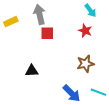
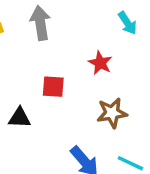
red star: (85, 31) -> (100, 63), moved
red square: (47, 33) -> (53, 87), moved

